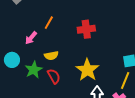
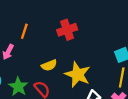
yellow semicircle: (51, 56) -> (49, 65), moved

